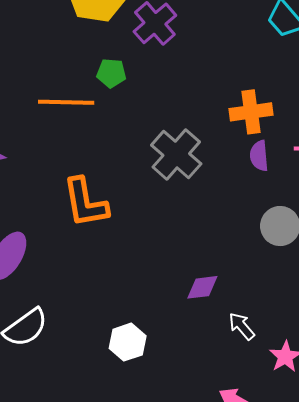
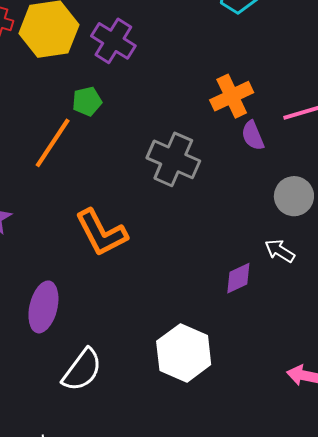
orange line: (66, 102) -> (53, 143), turned -40
white arrow: (242, 326) -> (280, 251), moved
white hexagon: (128, 342) -> (184, 353), size x1.5

